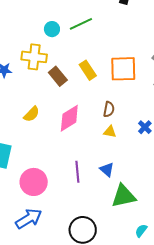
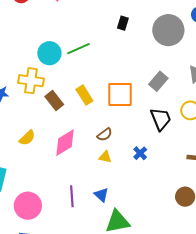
cyan circle: (52, 29) -> (49, 53), size x1.5
brown semicircle: (109, 109) -> (105, 135), turned 42

